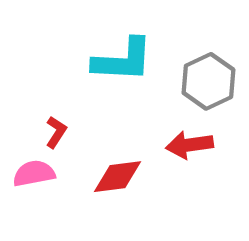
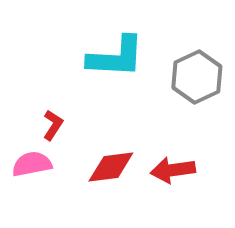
red arrow: (189, 145) -> (173, 170), moved

